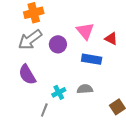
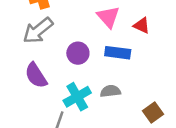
purple circle: (58, 44) -> (78, 53), moved
cyan cross: (59, 92) -> (77, 97), size x1.5

